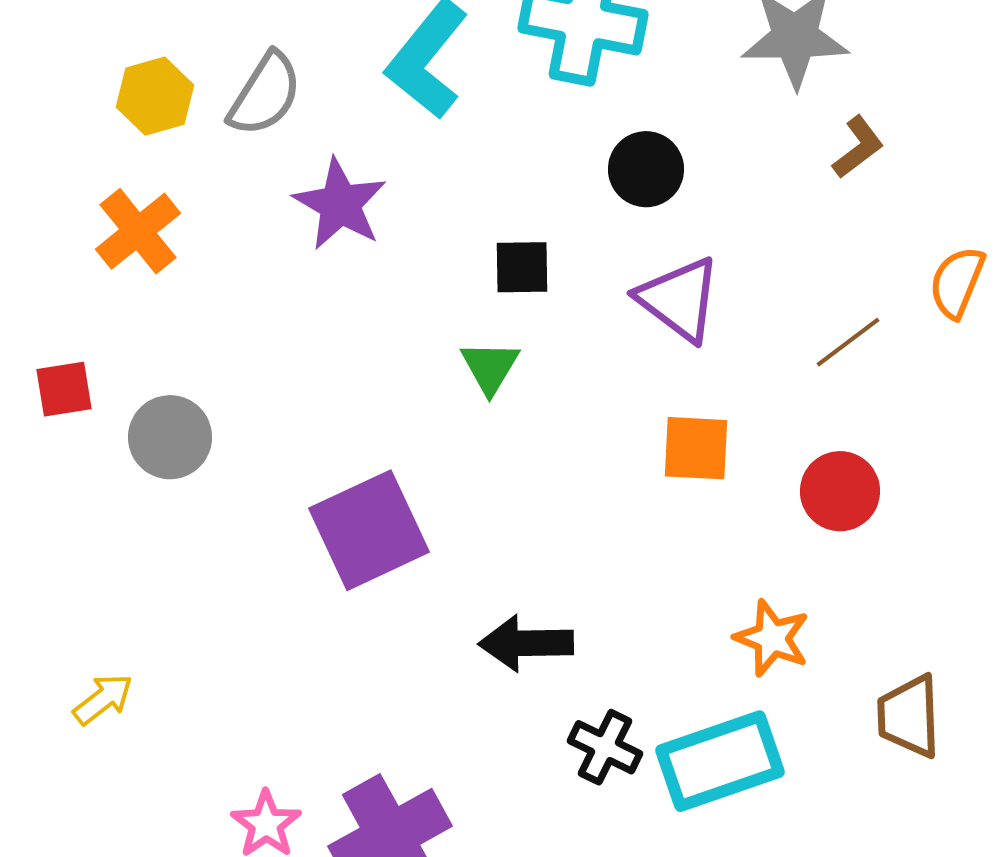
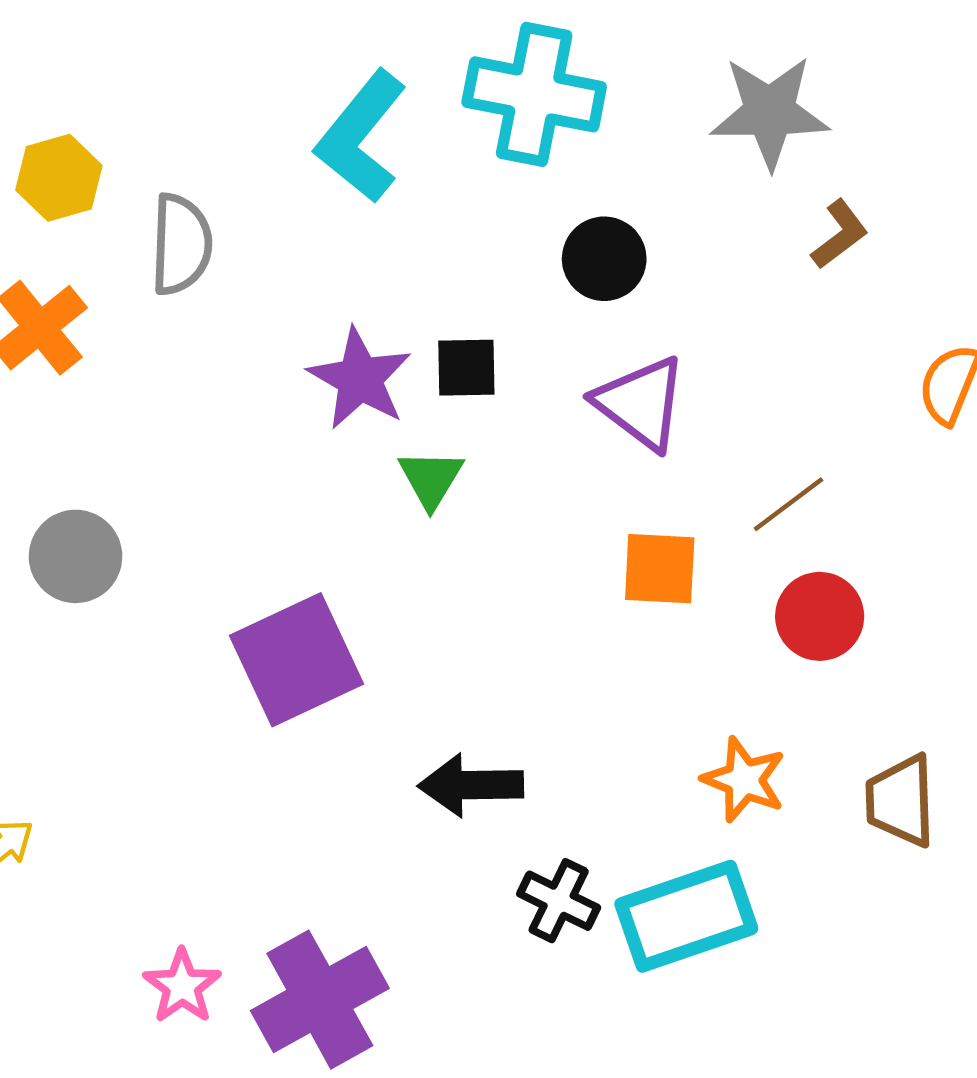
gray semicircle: (265, 94) -> (181, 244), moved, turned -30
purple star: (340, 204) -> (360, 379), moved
brown line: (848, 342) -> (789, 504), moved
brown trapezoid: (909, 716) -> (901, 801), moved

